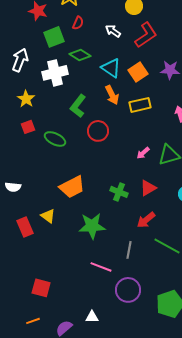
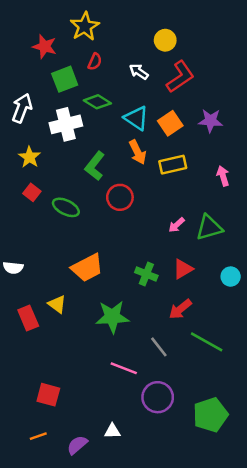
red square: (28, 127) -> (32, 192), turned -32
gray line: (129, 250) -> (159, 347), turned -48

